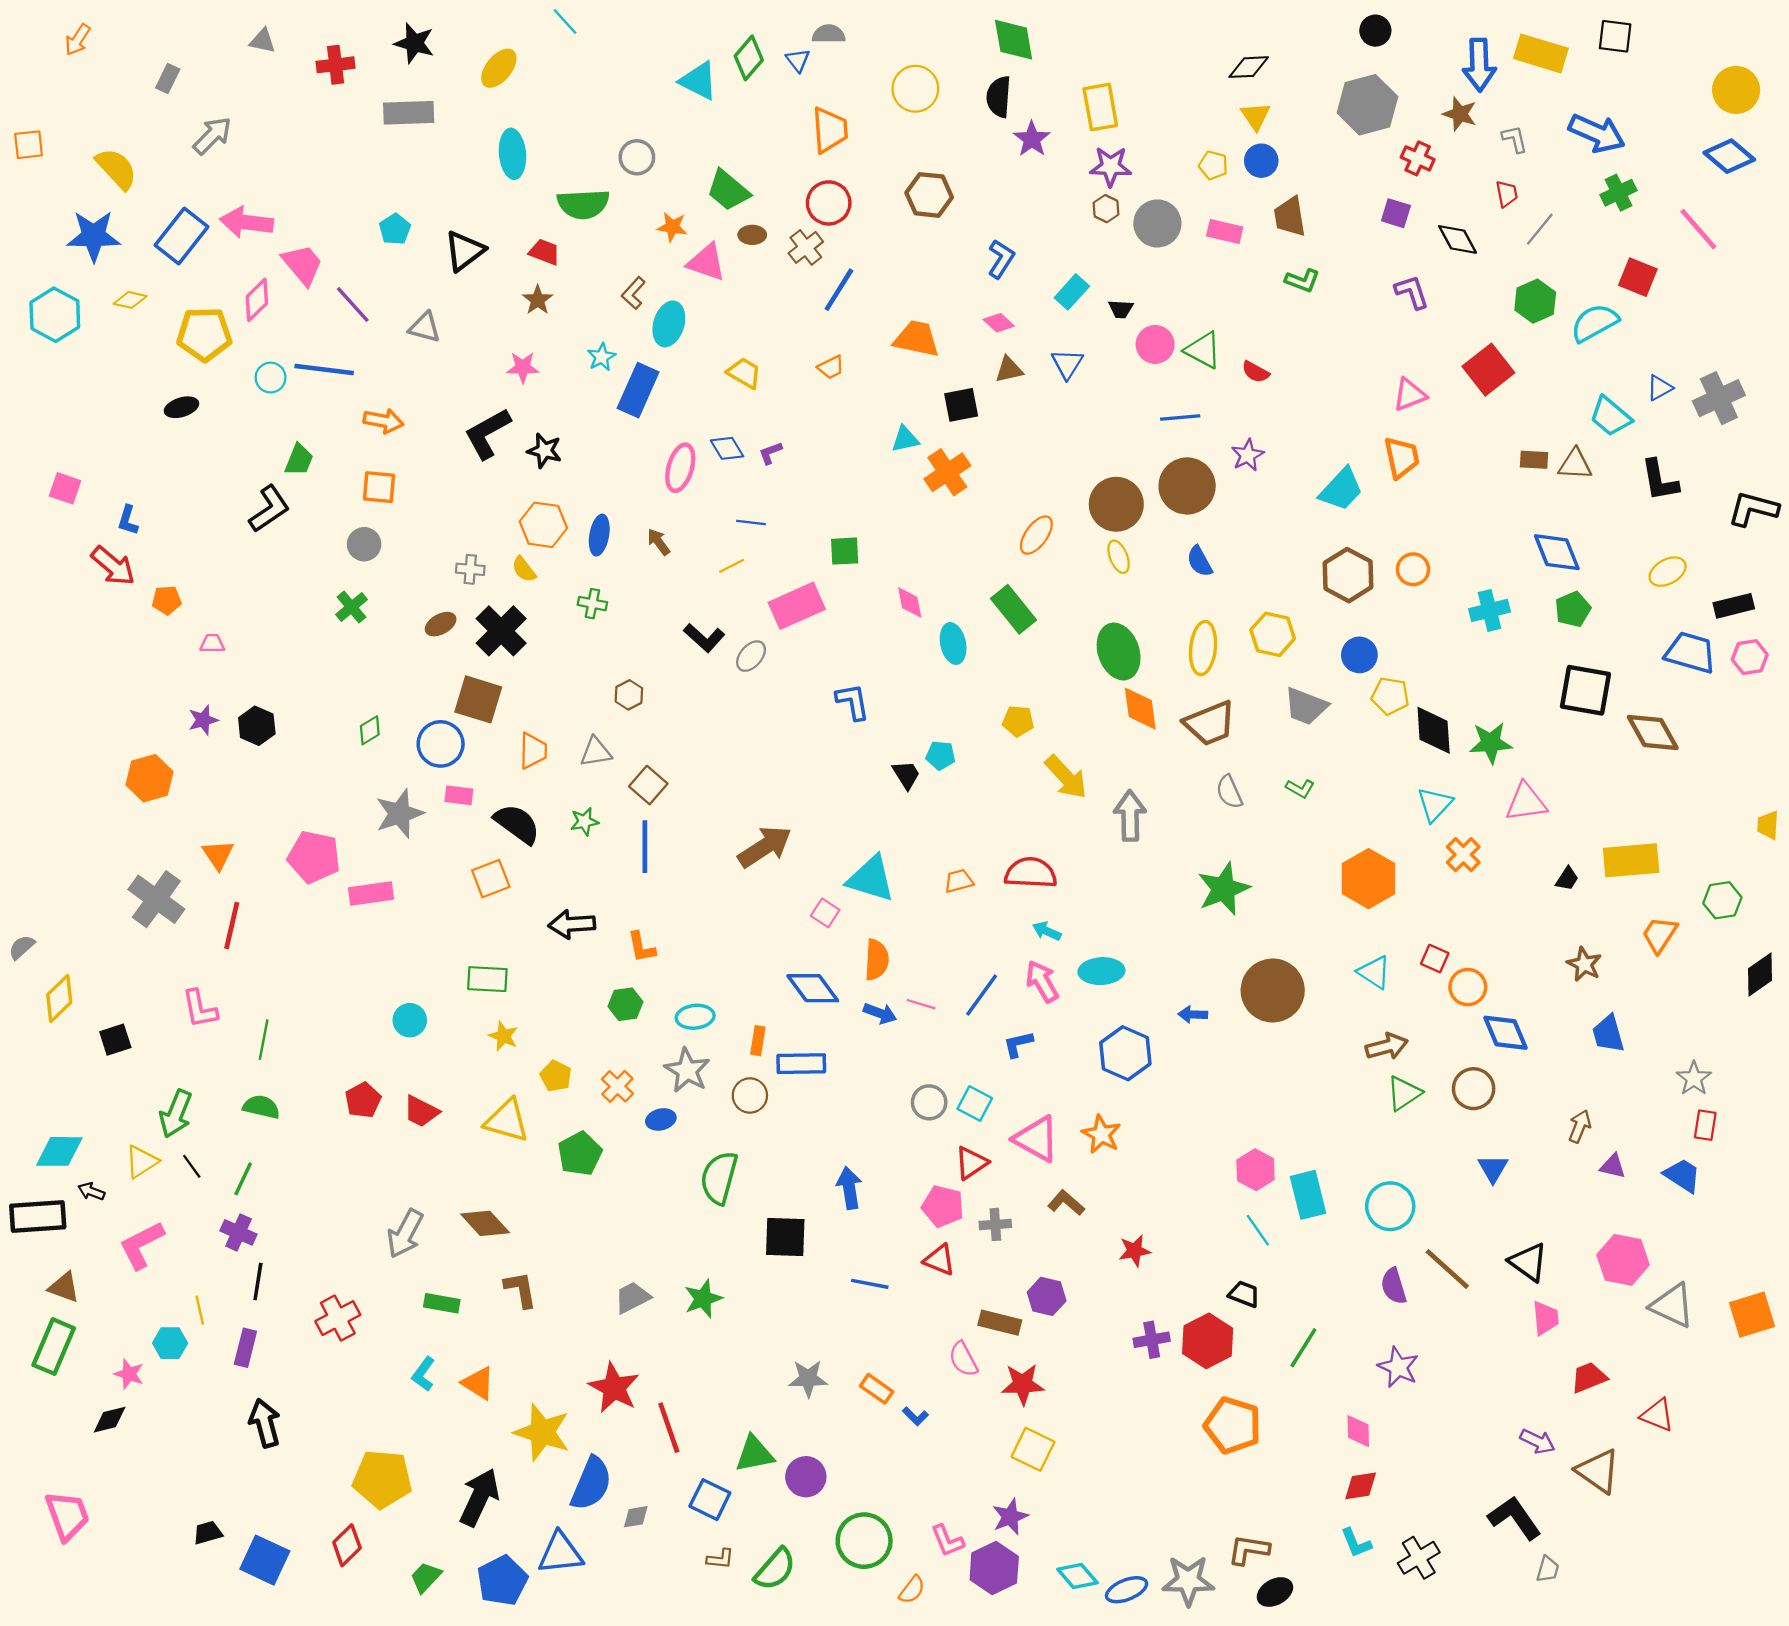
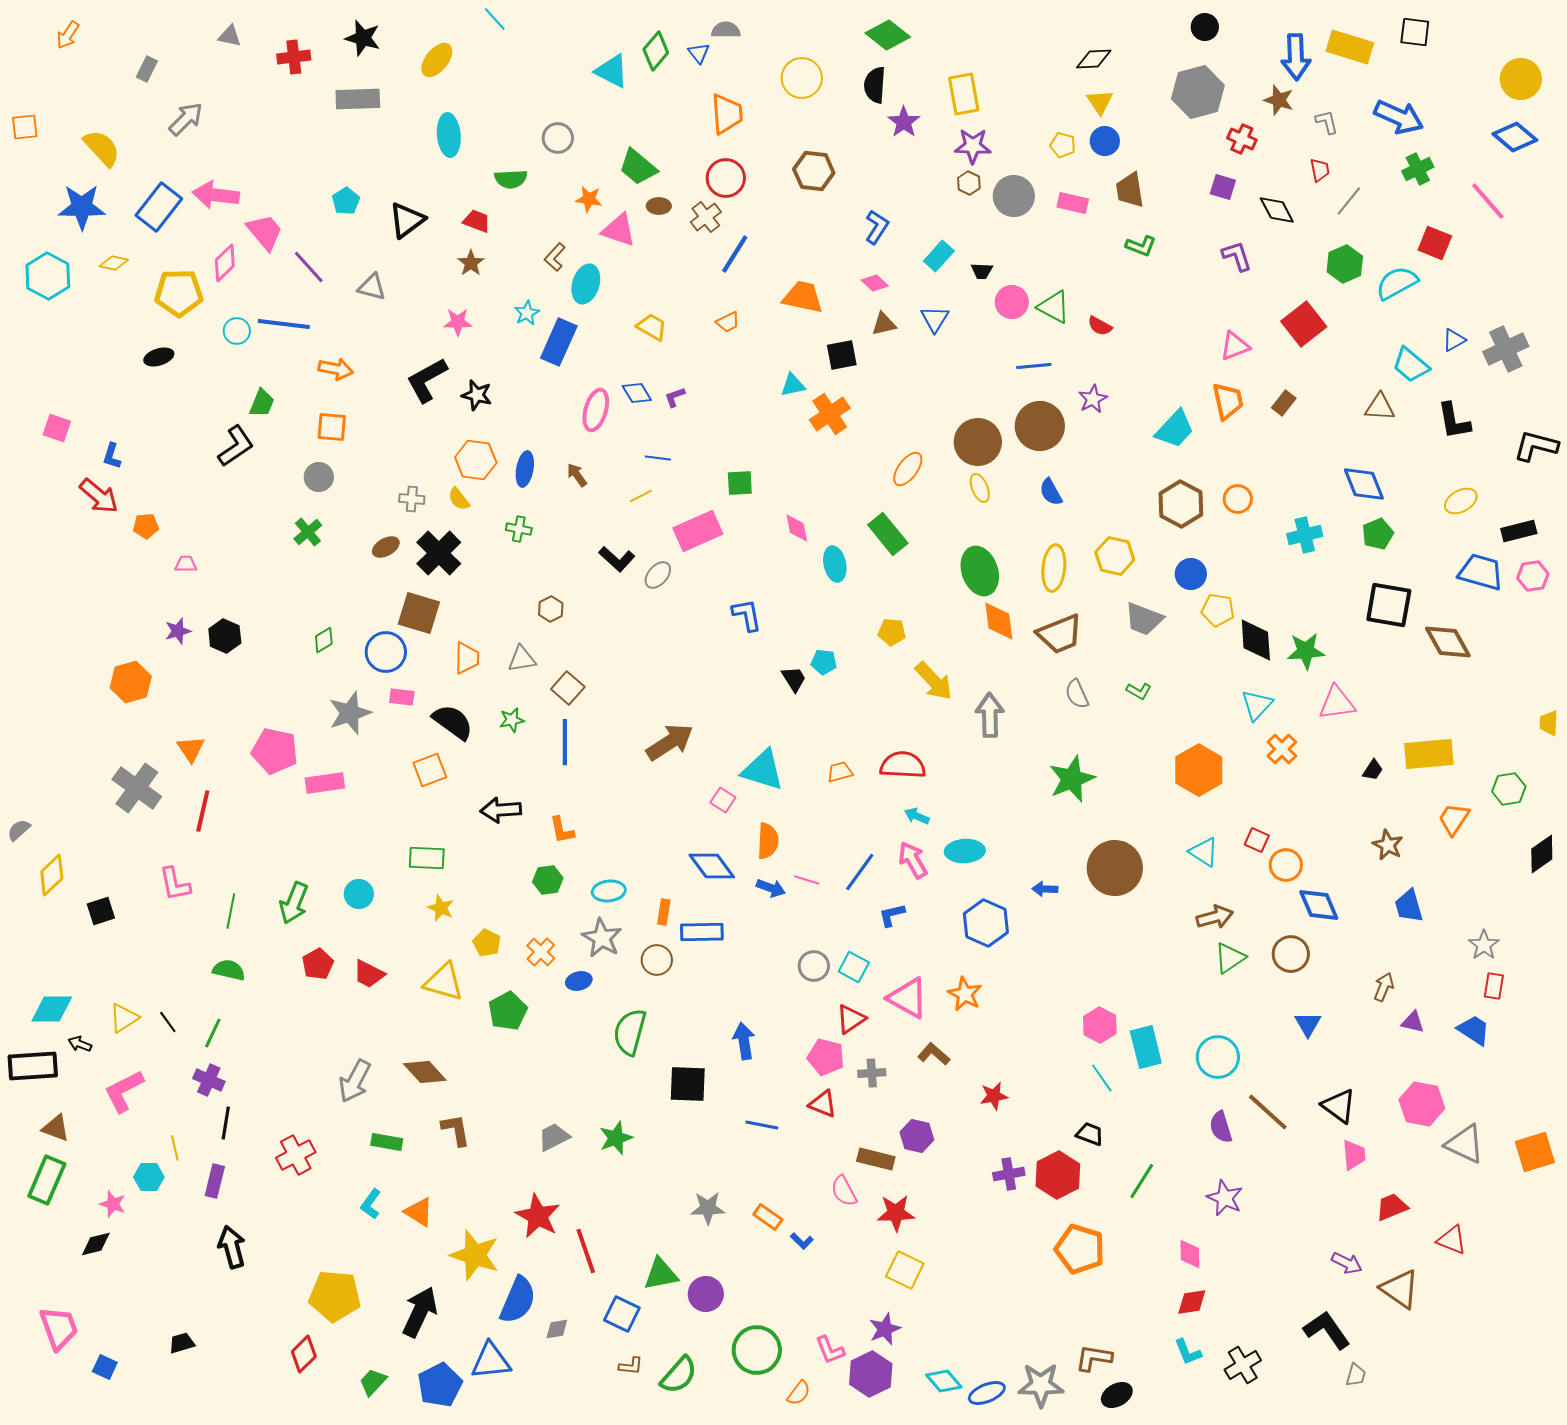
green diamond: (1014, 40) -> (888, 35), turned -42
green semicircle: (583, 204) -> (511, 179), size x0.7
brown rectangle: (1534, 460) -> (1284, 403), moved, turned -55
green arrow: (176, 1114) -> (294, 903), moved
blue square: (265, 1560) -> (105, 1367), moved, size x0.6

